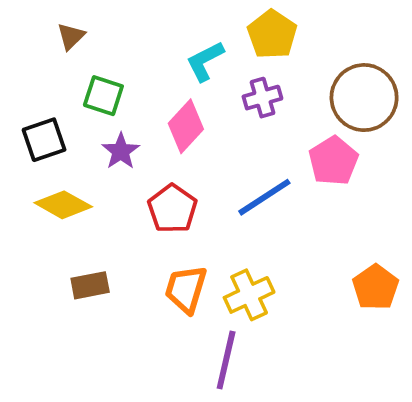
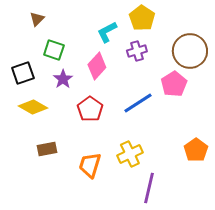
orange trapezoid: (186, 289) -> (90, 165), moved
purple line: (226, 360) -> (149, 188), moved

